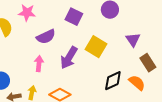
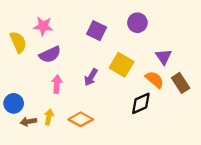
purple semicircle: (46, 37) -> (50, 55), moved
purple arrow: (69, 58) -> (91, 77), size x0.7
orange semicircle: (137, 83) -> (154, 80), moved

